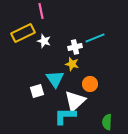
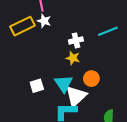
cyan line: (95, 38) -> (108, 31), moved
white star: (44, 41) -> (44, 21), moved
cyan triangle: (55, 79) -> (64, 84), moved

